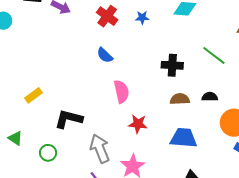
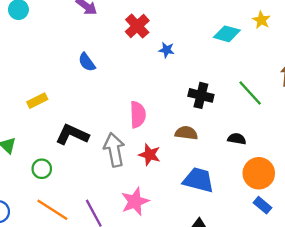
blue star: (142, 18) -> (166, 50), moved
blue semicircle: (105, 55) -> (87, 62), moved
brown semicircle: (180, 99) -> (186, 133), moved
gray arrow: (100, 149) -> (114, 150), moved

